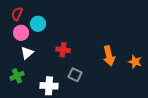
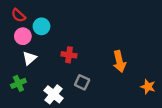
red semicircle: (17, 14) -> (18, 15), turned -72
orange star: (135, 62) -> (148, 87), moved
white cross: (49, 86) -> (54, 94), turned 36

